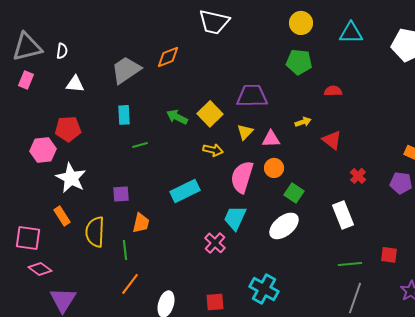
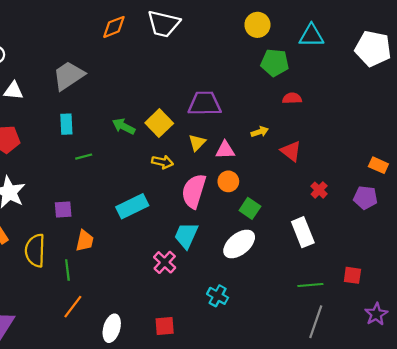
orange diamond: (168, 57) -> (114, 27), moved
green pentagon: (299, 62) -> (275, 63), moved
cyan cross: (264, 289) -> (218, 296), moved, size x0.7

